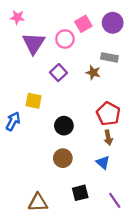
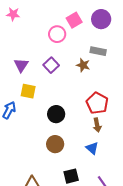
purple triangle: (34, 43) -> (21, 65), moved, size x0.7

